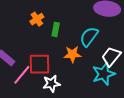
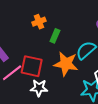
orange star: (72, 54) -> (66, 64), size x1.4

